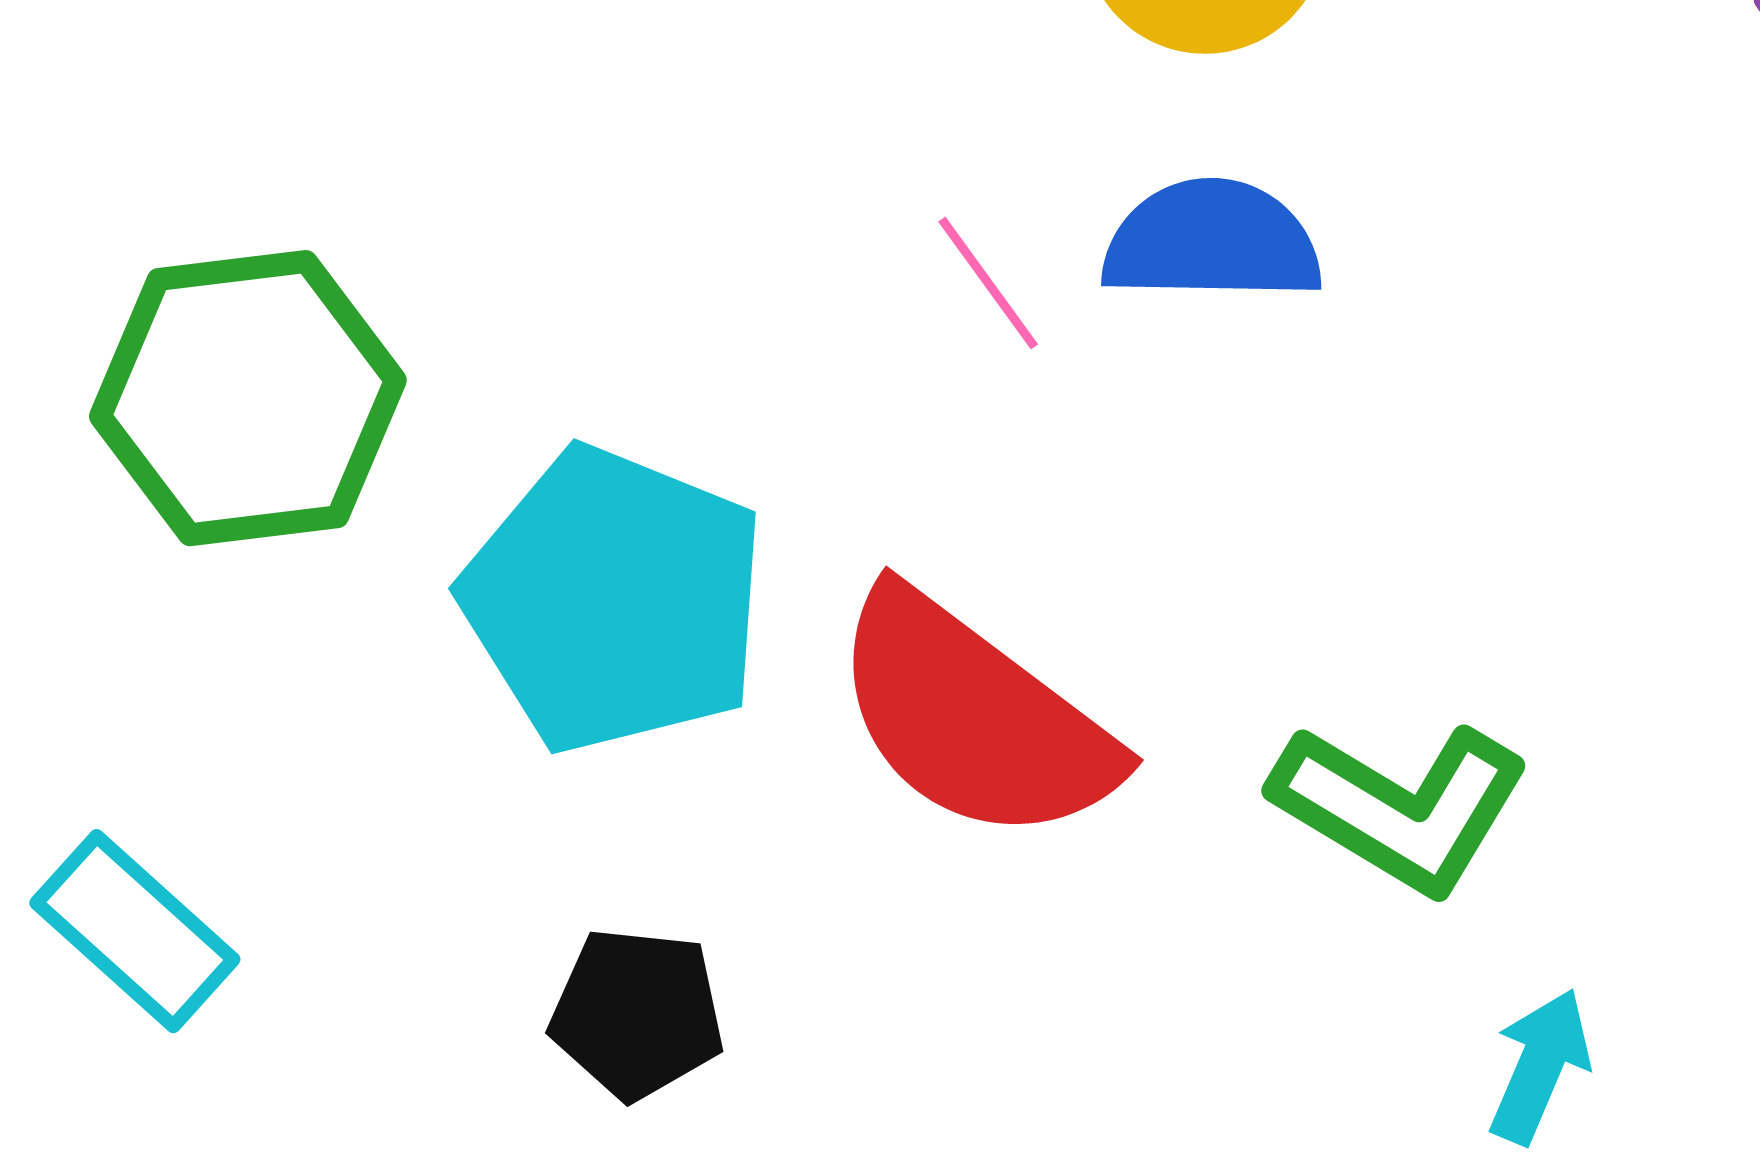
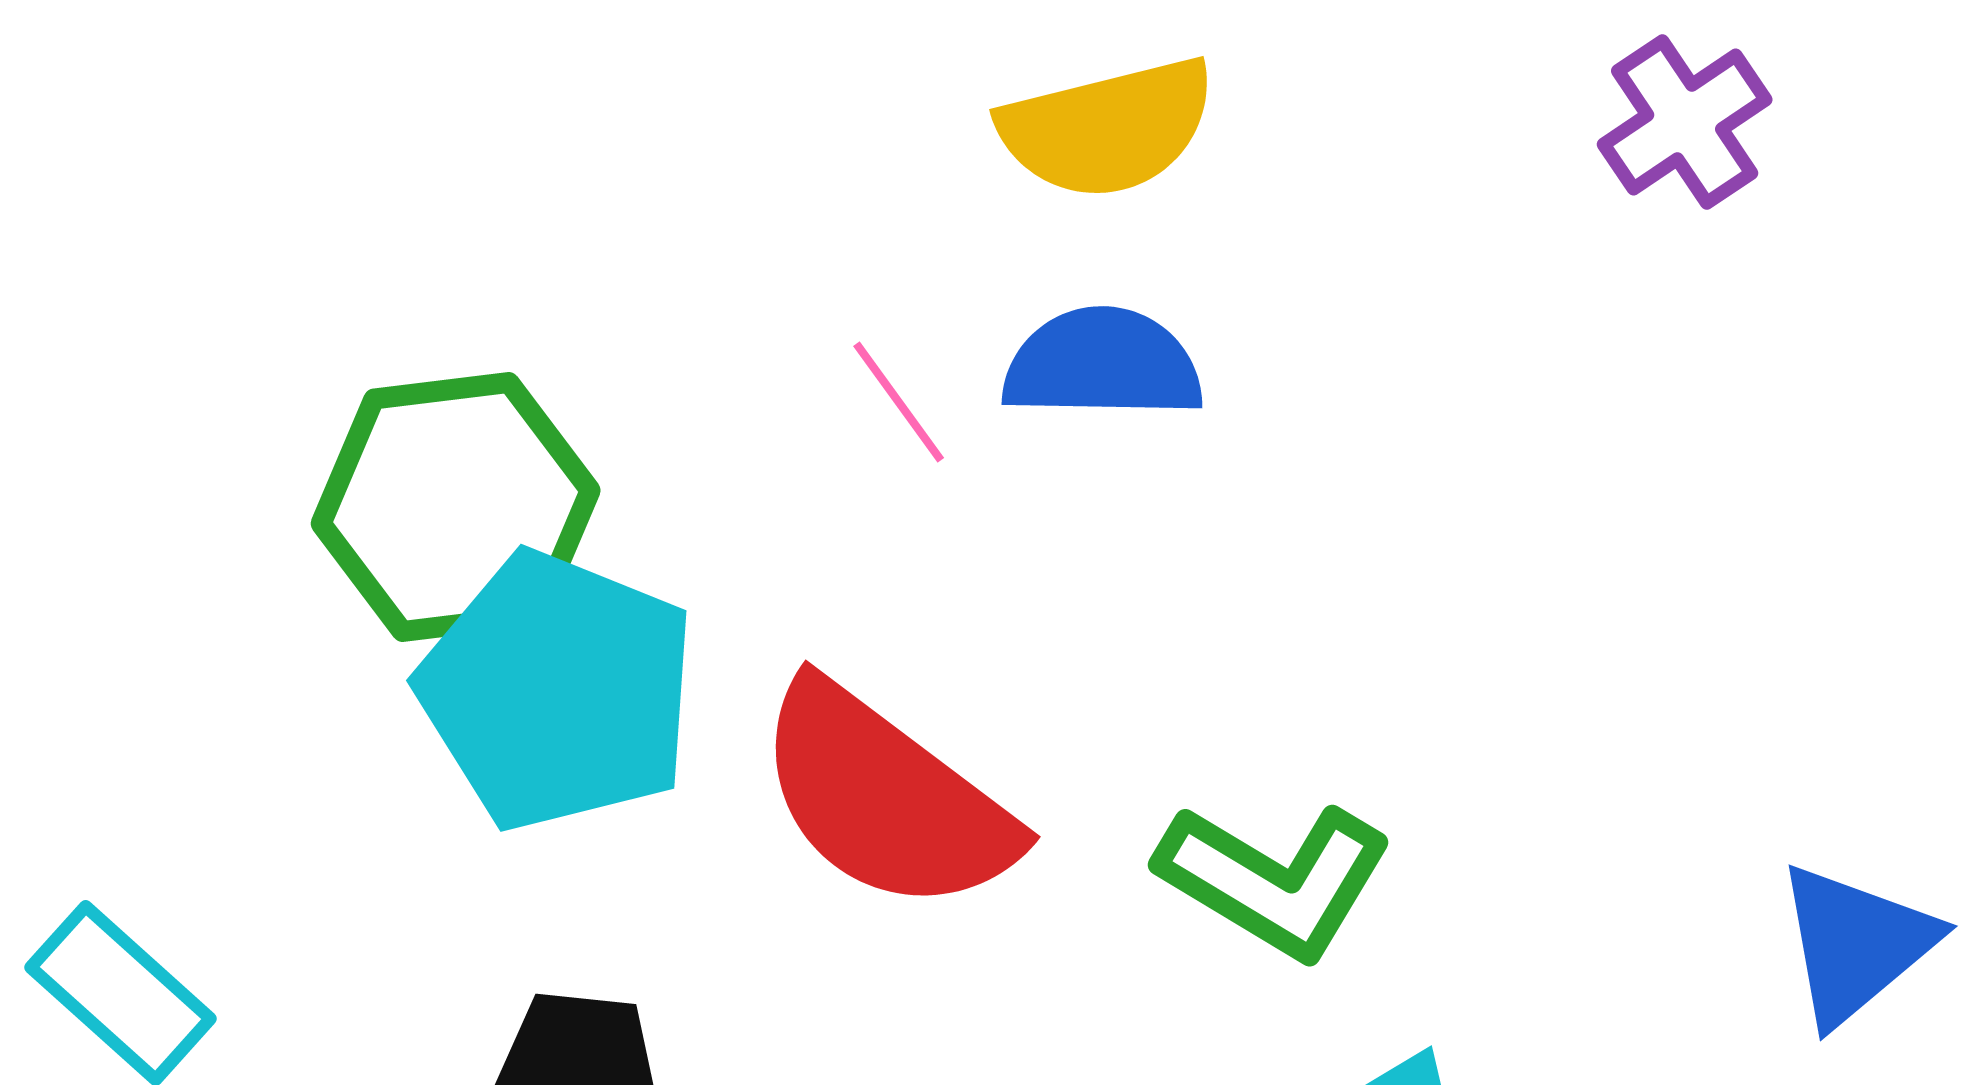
green hexagon: (248, 398) -> (456, 507), moved

